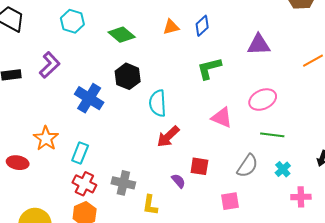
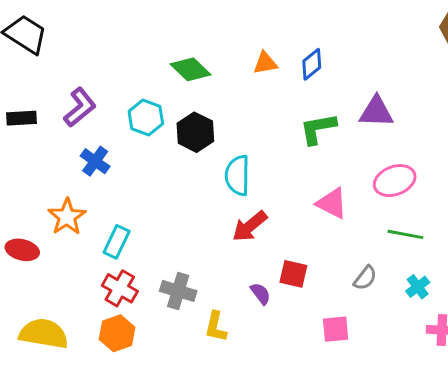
cyan hexagon: (72, 21) -> (146, 118), moved
purple triangle: (259, 45) -> (376, 112), moved
blue cross: (89, 98) -> (95, 161), moved, size x0.7
gray semicircle: (247, 166) -> (365, 278), size x0.7

